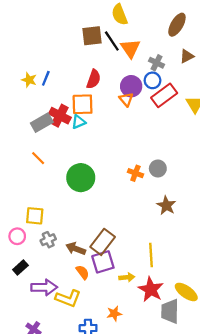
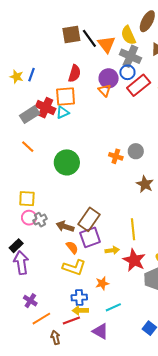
yellow semicircle: (120, 15) -> (128, 35), moved
gray cross: (157, 63) -> (130, 56), size x1.5
pink circle: (17, 236) -> (29, 218), moved
purple arrow: (44, 287) -> (21, 263), moved, turned -95
yellow L-shape: (68, 298) -> (74, 267), moved

